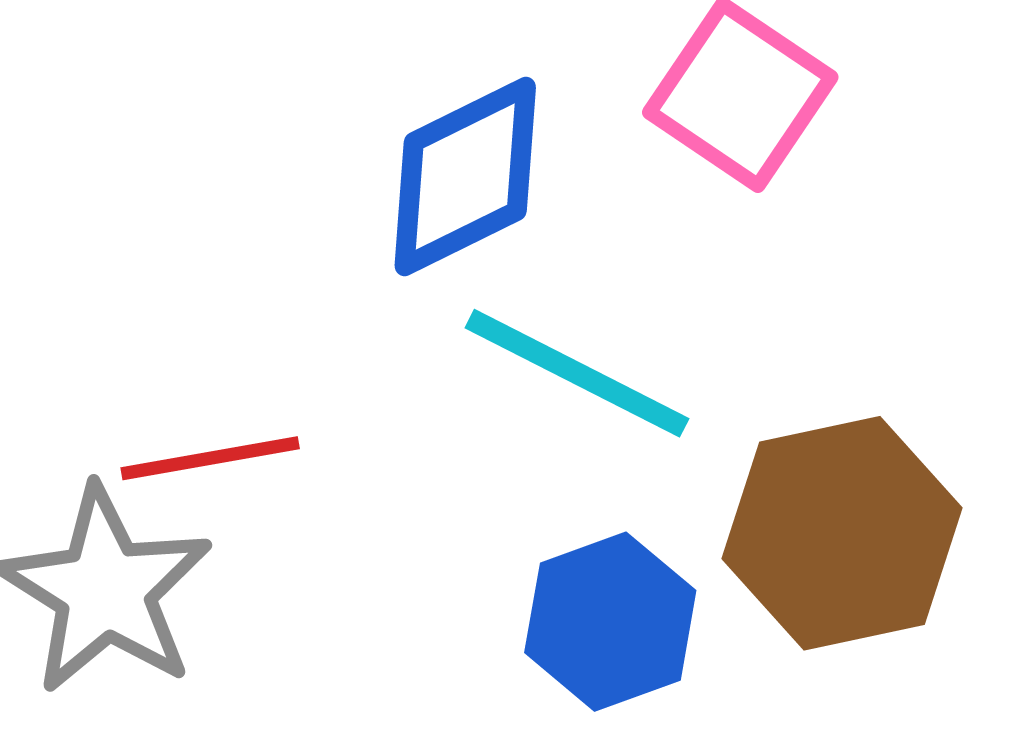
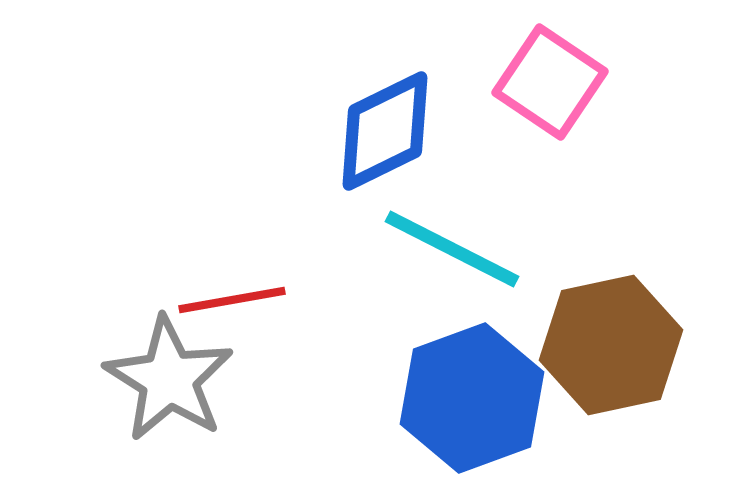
blue hexagon: (610, 622) -> (472, 398), size x1.4

